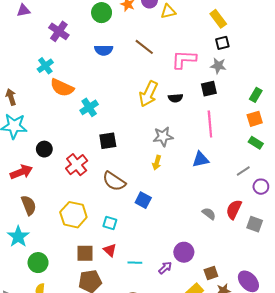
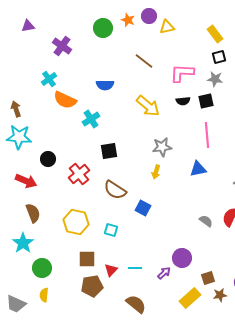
blue semicircle: (104, 50) -> (105, 85), moved
yellow arrow: (148, 94) -> (148, 106), turned -75
black semicircle: (176, 98) -> (183, 101), moved
red arrow: (21, 172) -> (26, 181), turned 45
red triangle: (110, 250) -> (111, 270), moved, turned 32

